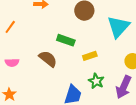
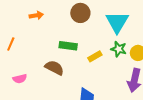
green star: (96, 81) -> (119, 49), moved

